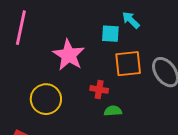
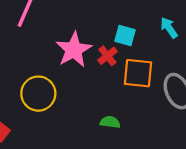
cyan arrow: (131, 20) -> (169, 28), moved
red cross: (99, 89) -> (107, 56), moved, turned 30

